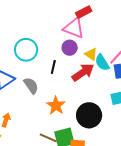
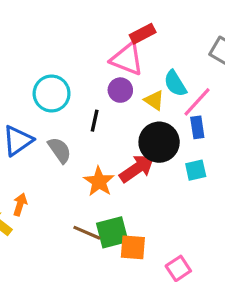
cyan semicircle: (102, 62) -> (175, 84), moved
red arrow: (83, 72) -> (137, 168), moved
black circle: (89, 115) -> (159, 142), moved

